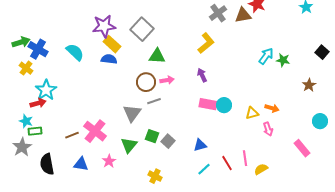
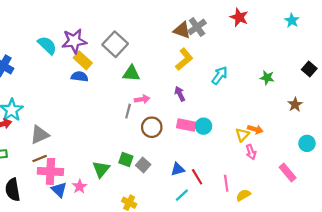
brown triangle: (243, 15) -> (182, 30), moved, turned 30
cyan semicircle: (75, 52) -> (47, 45), moved
cyan arrow: (266, 56) -> (220, 75), moved
brown circle: (146, 82) -> (152, 127), moved
gray line: (154, 101) -> (128, 111), moved, turned -56
gray triangle: (132, 113) -> (40, 135), moved, turned 30
yellow triangle: (252, 113) -> (242, 135), moved, turned -32
pink cross: (95, 131) -> (50, 171), moved, turned -35
red line: (227, 163) -> (197, 177), moved
blue triangle: (81, 164) -> (59, 190), moved, turned 35

